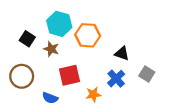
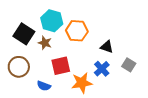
black square: (27, 39) -> (24, 34), size x1.5
orange star: (93, 94) -> (82, 83), size x1.5

